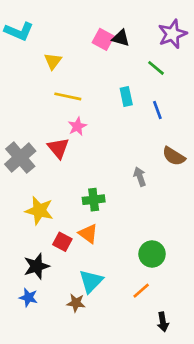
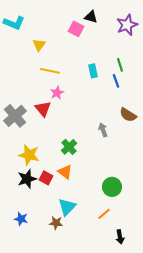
black triangle: (121, 38) -> (91, 17), moved
green line: (156, 68) -> (120, 65), moved, turned 32
green cross: (94, 200) -> (69, 147), turned -35
black star: (37, 266) -> (27, 179), moved

